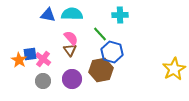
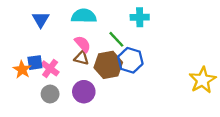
blue triangle: (48, 15) -> (41, 20), moved, turned 49
brown triangle: (70, 50) -> (81, 58), turned -40
brown hexagon: (101, 70) -> (108, 65), moved

